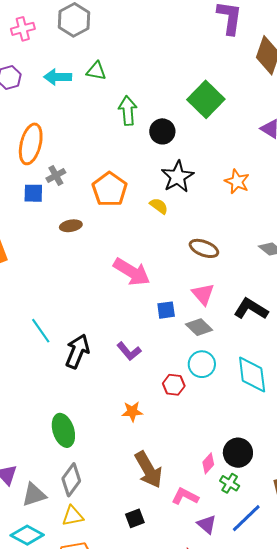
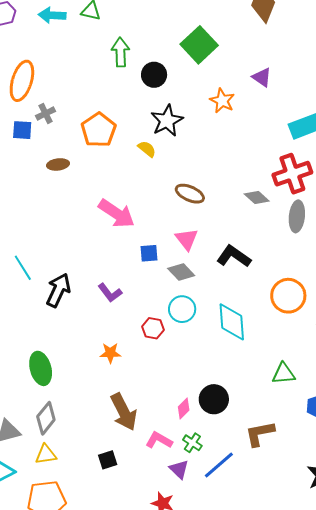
orange star: (237, 182) -> (222, 101), moved
green cross: (230, 483) -> (192, 443), moved

